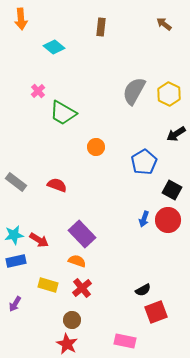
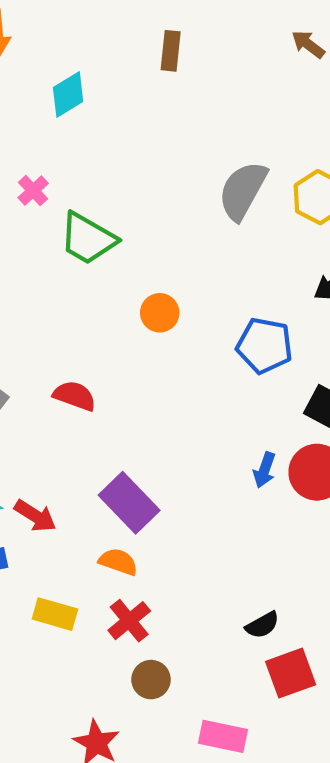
cyan diamond: (54, 47) -> (68, 94), turned -70
blue pentagon: (144, 162) -> (265, 346), turned -30
brown circle: (72, 320) -> (151, 680), moved

